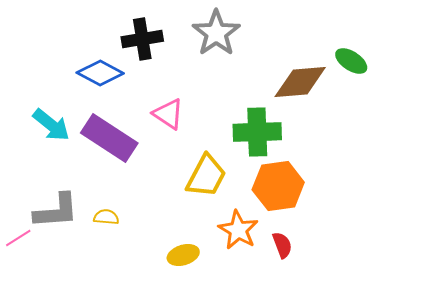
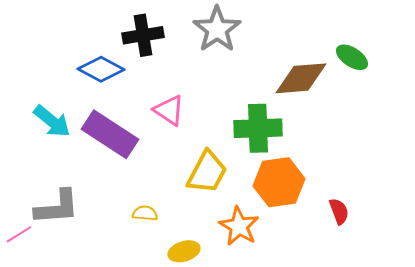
yellow semicircle: (106, 217) -> (145, 213), moved
red semicircle: (282, 245) -> (339, 211), moved

